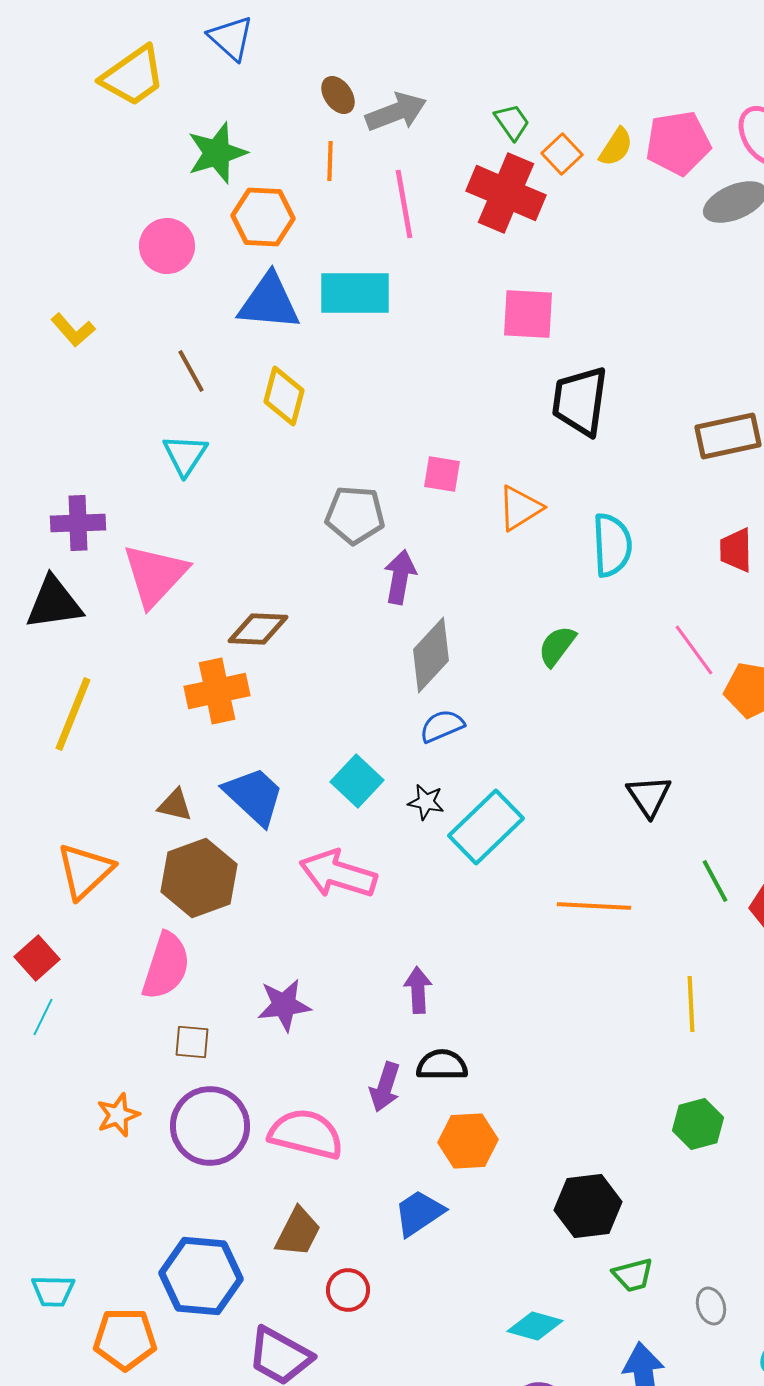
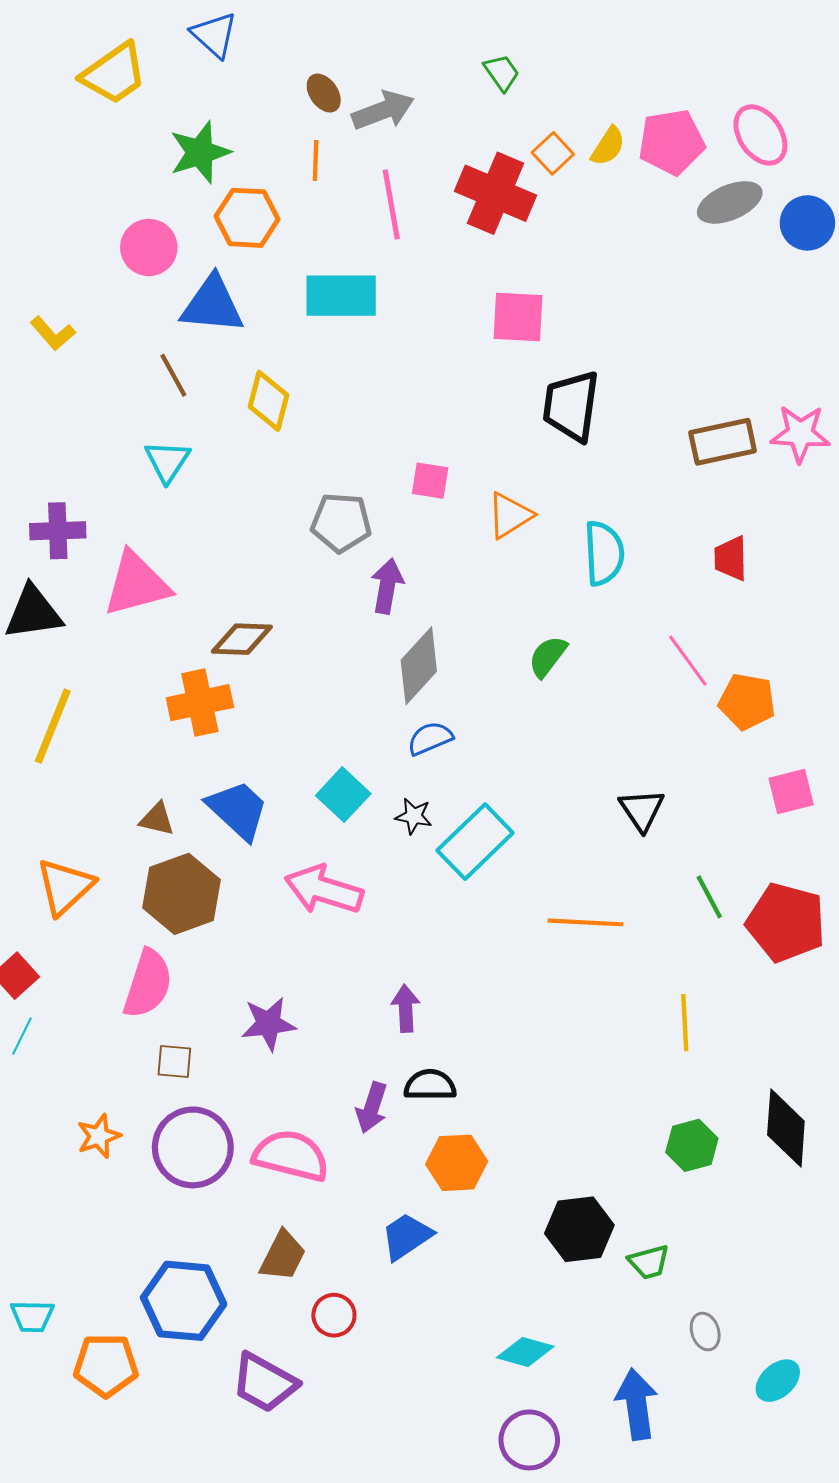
green trapezoid: (512, 122) -> (502, 73), moved
blue triangle: (269, 302) -> (212, 305), moved
pink triangle: (155, 575) -> (137, 584), turned 32
green trapezoid: (633, 1275) -> (649, 1262), moved

